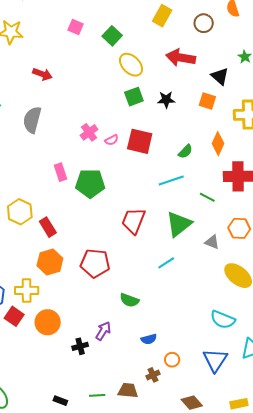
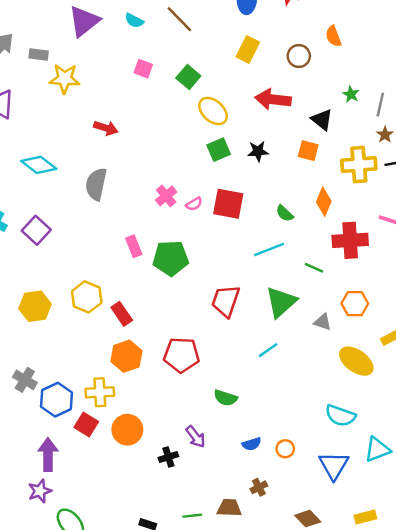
green semicircle: (185, 152) -> (285, 213), turned 91
purple arrow: (103, 331) -> (196, 437), turned 114
orange circle: (172, 360) -> (285, 449), moved

